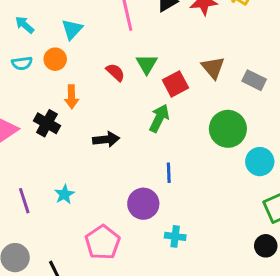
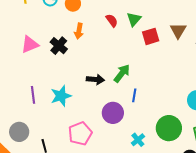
green arrow: (159, 118) -> (122, 73), moved
green circle: (228, 129) -> (169, 128), moved
black arrow: (106, 139) -> (95, 79), moved
cyan star: (64, 194) -> (61, 96), size x1.5
cyan cross: (175, 236) -> (138, 140), moved, turned 32

